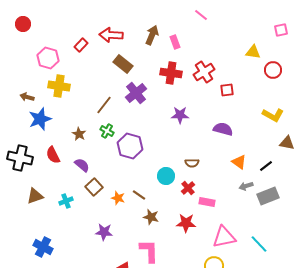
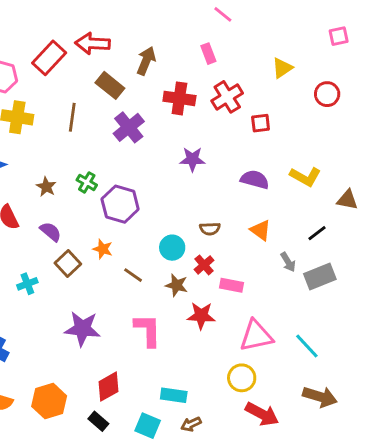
brown arrow: (152, 35) -> (146, 61), moved
pink rectangle: (175, 42) -> (208, 54), moved
red rectangle: (81, 45) -> (49, 58), size x1.6
yellow triangle: (253, 52) -> (282, 68), moved, turned -42
brown line: (104, 105) -> (72, 117), moved, turned -30
yellow L-shape: (273, 115) -> (305, 177), moved
orange triangle: (239, 162) -> (261, 230), moved
gray arrow: (246, 186) -> (288, 262), turned -104
orange star: (118, 198) -> (103, 249), moved
brown star: (151, 217) -> (177, 285), moved
purple star: (104, 232) -> (82, 329), size x1.4
pink L-shape: (149, 251) -> (148, 330), moved

